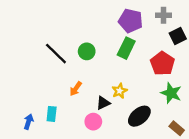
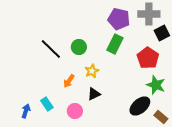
gray cross: (163, 15) -> (149, 14), size x1.5
yellow star: (120, 91) -> (92, 71), moved
cyan rectangle: (52, 114) -> (47, 104), turned -40
black ellipse: (139, 116) -> (140, 106), moved
pink circle: (93, 122) -> (75, 111), moved

